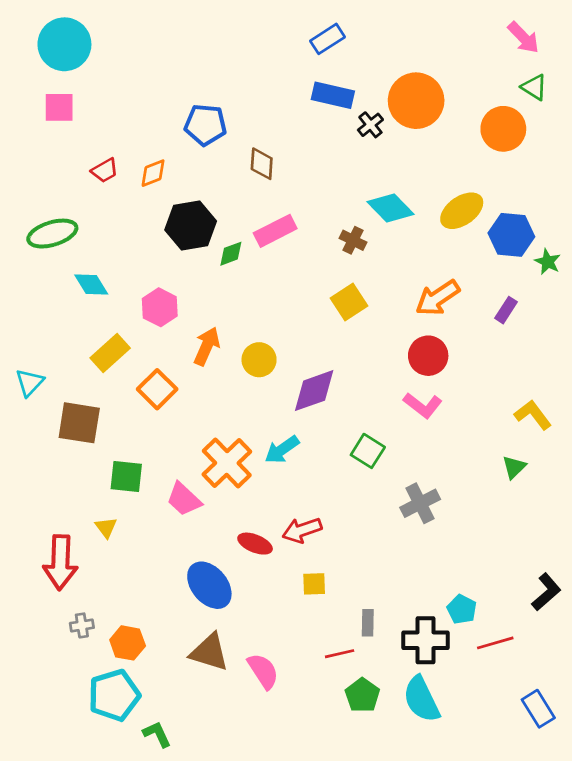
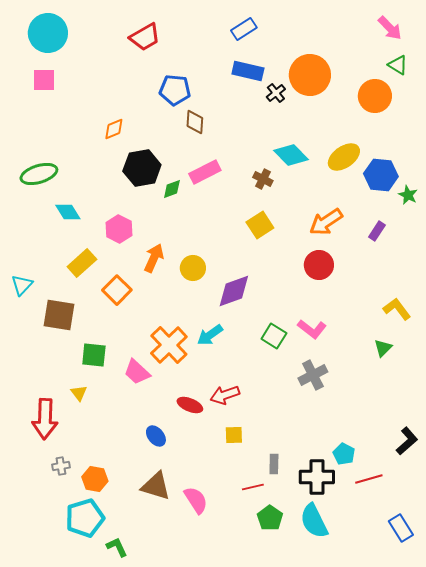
blue pentagon: (205, 125) -> (175, 90), moved
red trapezoid: (105, 170) -> (145, 37), moved, size x1.5
pink L-shape: (423, 405) -> (312, 329), moved
blue ellipse: (209, 585) -> (156, 436), size x0.6

